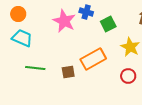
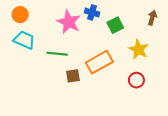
green line: (35, 68) -> (57, 54), moved

